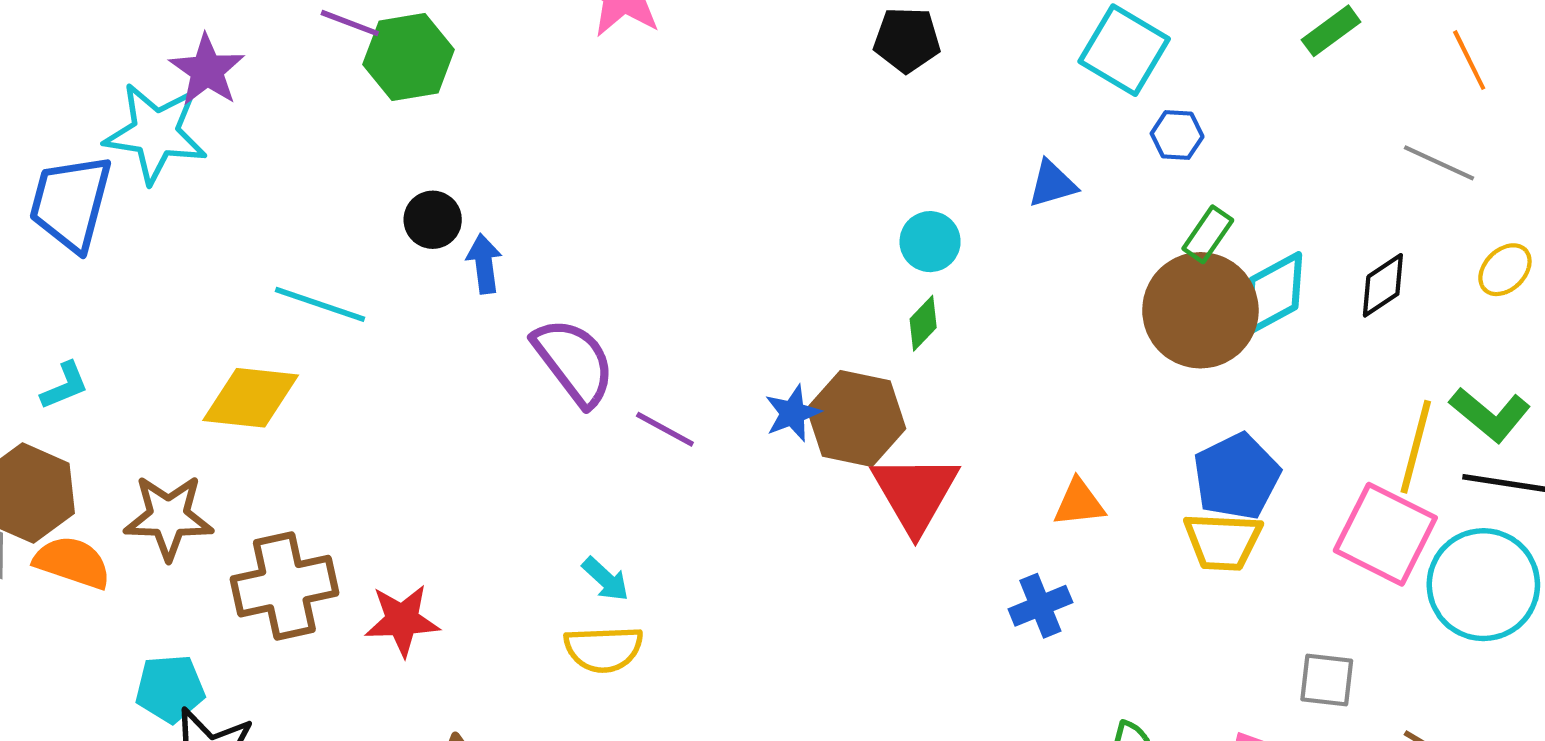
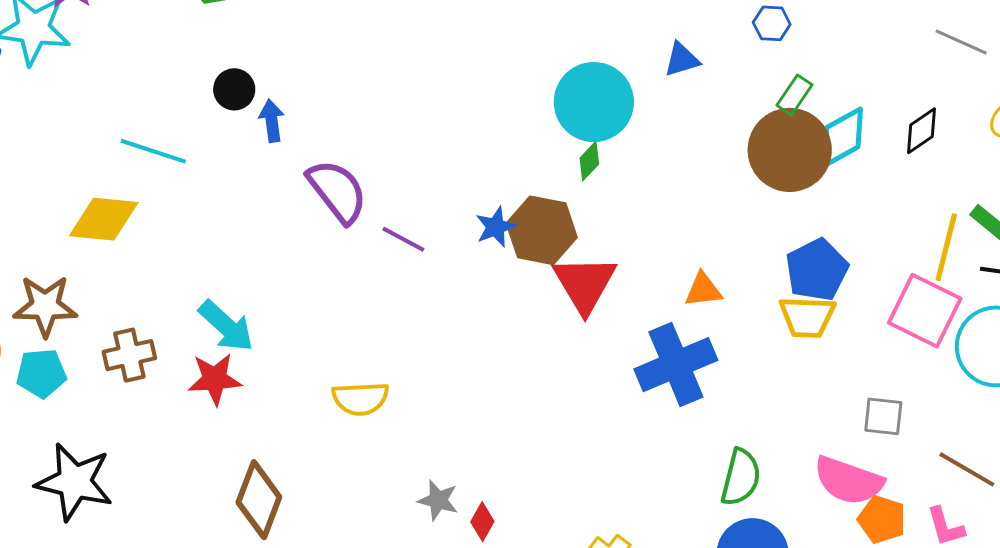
cyan circle: (930, 242) -> (594, 102), size x1.8
cyan arrow: (606, 579) -> (226, 326), moved, size x1.6
brown cross: (284, 586) -> (129, 355), size x0.7
blue cross: (1040, 606) -> (676, 365), size x1.8
cyan pentagon: (170, 689) -> (41, 373), moved

